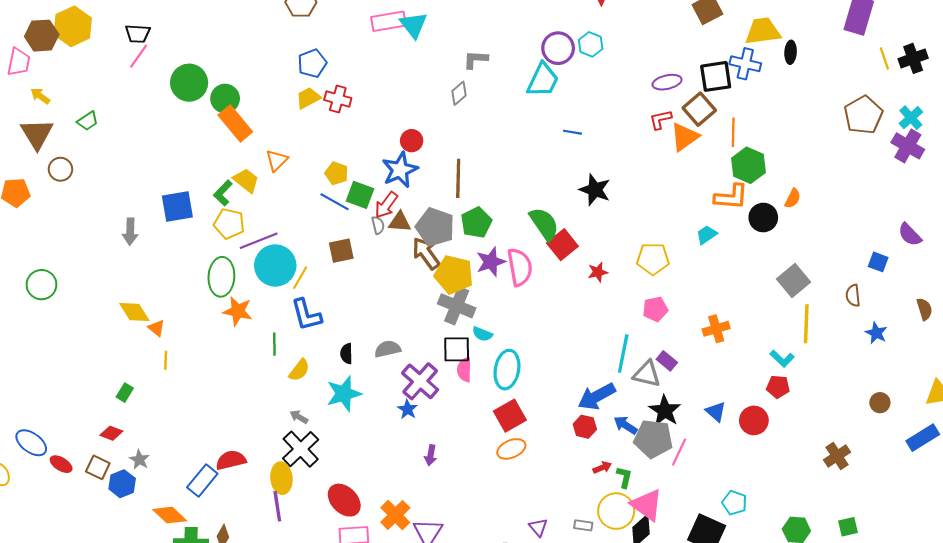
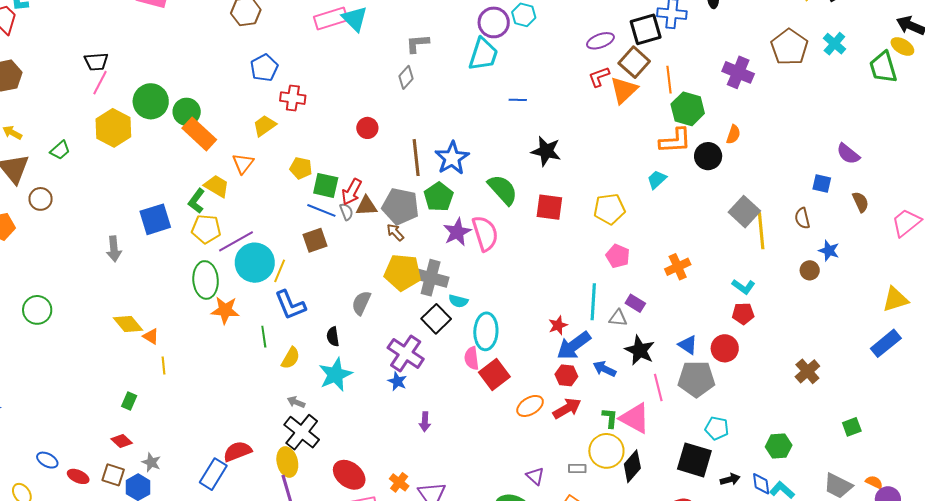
yellow hexagon: (73, 26) -> (113, 128), moved
yellow trapezoid: (308, 98) -> (264, 126), moved
purple cross: (908, 146) -> (738, 72), moved
blue star: (400, 170) -> (452, 158), moved
blue line: (335, 202) -> (321, 210), moved
red square: (562, 245) -> (549, 207), moved, turned -36
brown arrow: (426, 253) -> (395, 232), size x0.6
red star: (598, 272) -> (558, 325), moved
yellow pentagon: (454, 275) -> (403, 272), moved
pink pentagon: (655, 309) -> (618, 256), turned -30
brown semicircle: (924, 309) -> (861, 202), moved
yellow line: (806, 324) -> (761, 231), moved
gray semicircle: (388, 349) -> (361, 303), moved, turned -45
black square: (457, 349) -> (436, 319), turned -36
pink semicircle: (464, 370) -> (472, 358), moved
gray triangle: (647, 374) -> (618, 318), size x0.7
brown circle: (880, 403) -> (810, 270), moved
red diamond: (111, 433) -> (122, 441), turned 30
gray pentagon: (653, 439) -> (696, 379), moved
blue ellipse: (31, 443) -> (47, 460), size x0.7
orange ellipse: (511, 449) -> (530, 406), moved
pink line: (679, 452) -> (658, 388), turned -32
red arrow: (602, 468) -> (567, 408), moved, size x1.6
pink triangle: (647, 505) -> (635, 418), moved
orange cross: (395, 515) -> (399, 482), size x0.7
green square: (848, 527) -> (852, 427), moved

